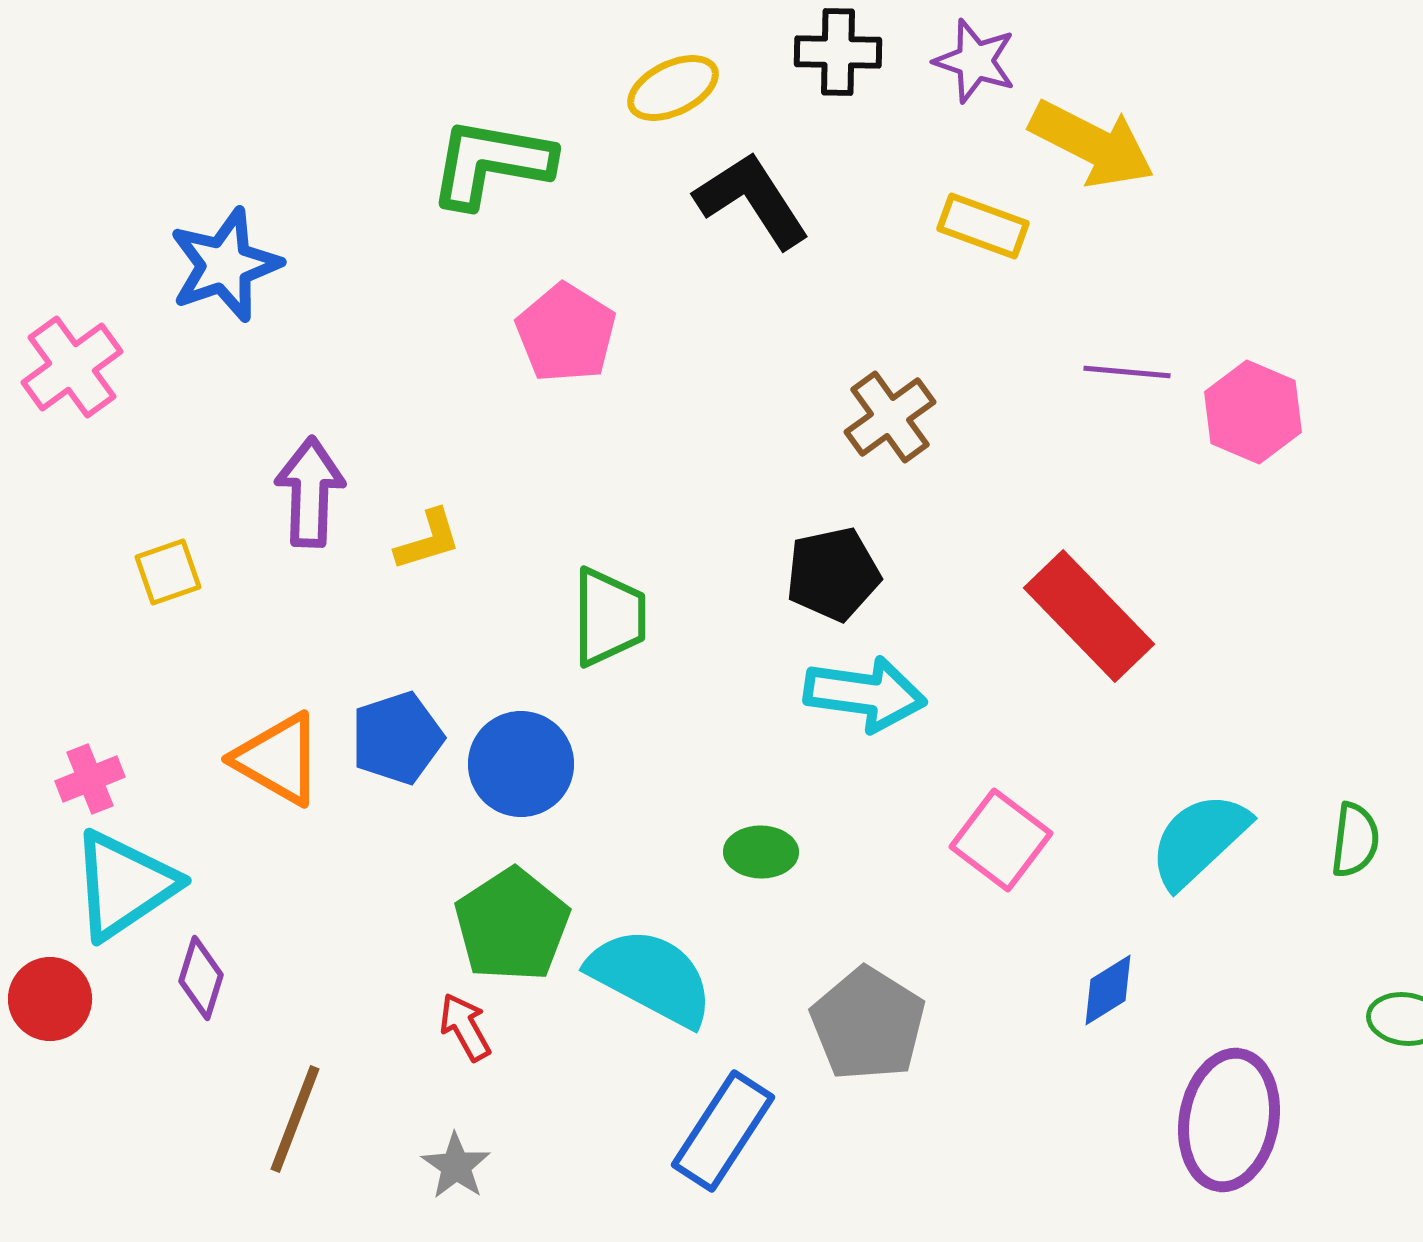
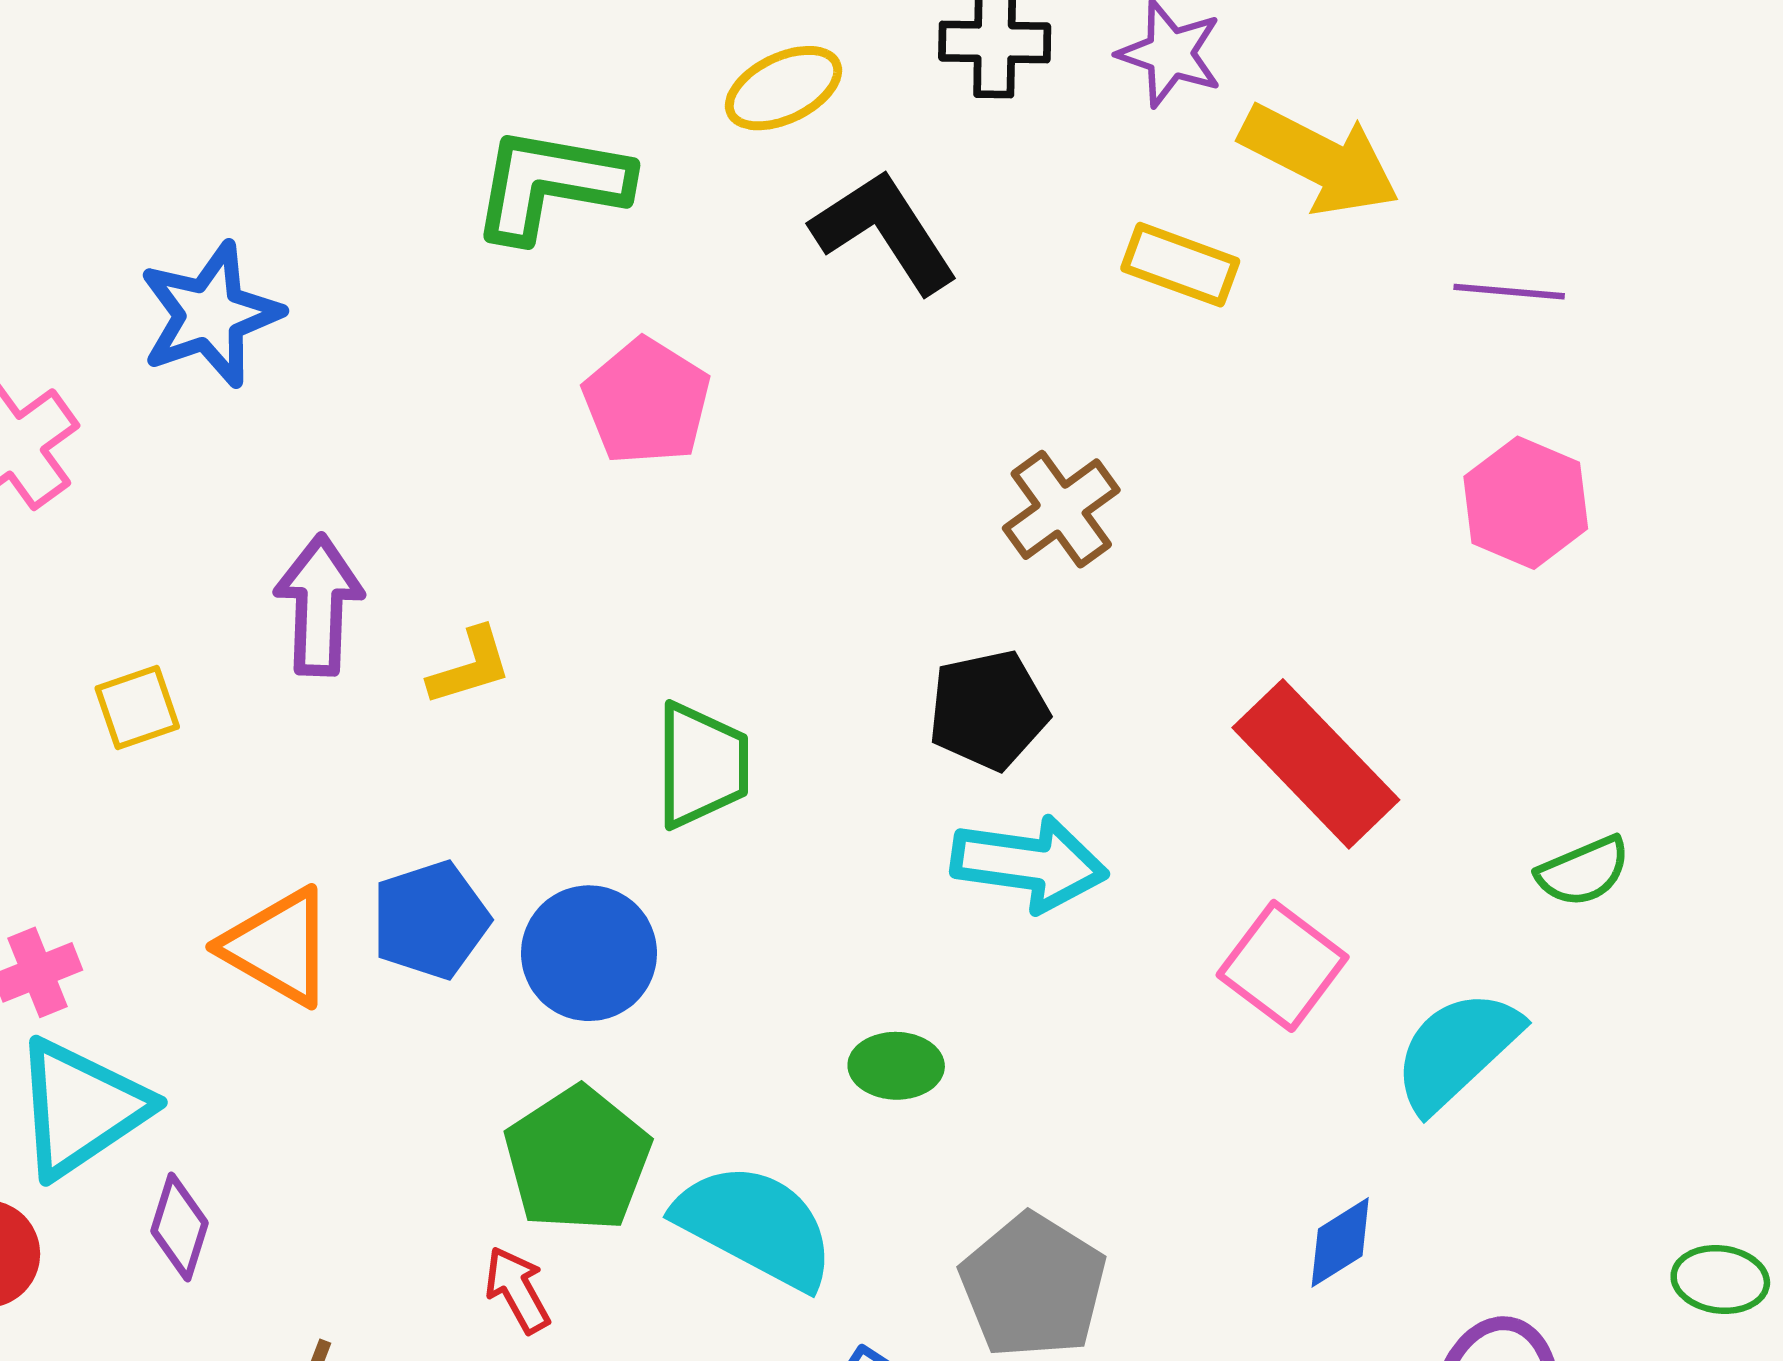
purple line: (1127, 372) -> (1509, 292), moved
pink square: (1001, 840) -> (1283, 966), moved
green semicircle: (1355, 840) -> (1583, 871), moved, turned 60

